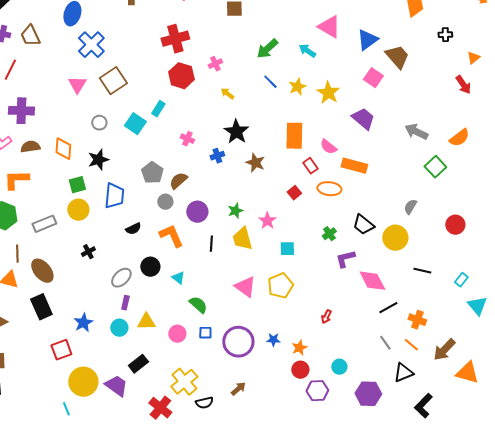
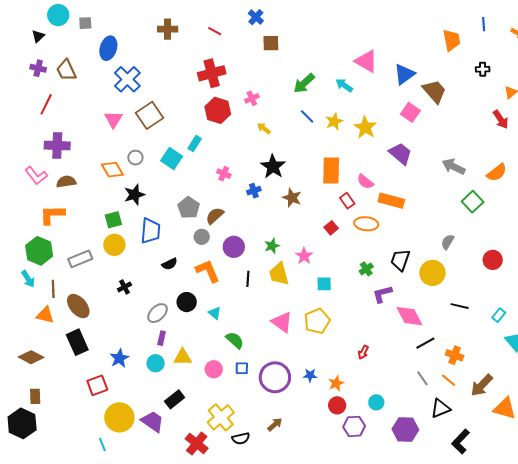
orange diamond: (63, 149) -> (112, 170), moved, turned -35
black trapezoid: (363, 225) -> (400, 260), turned 70

